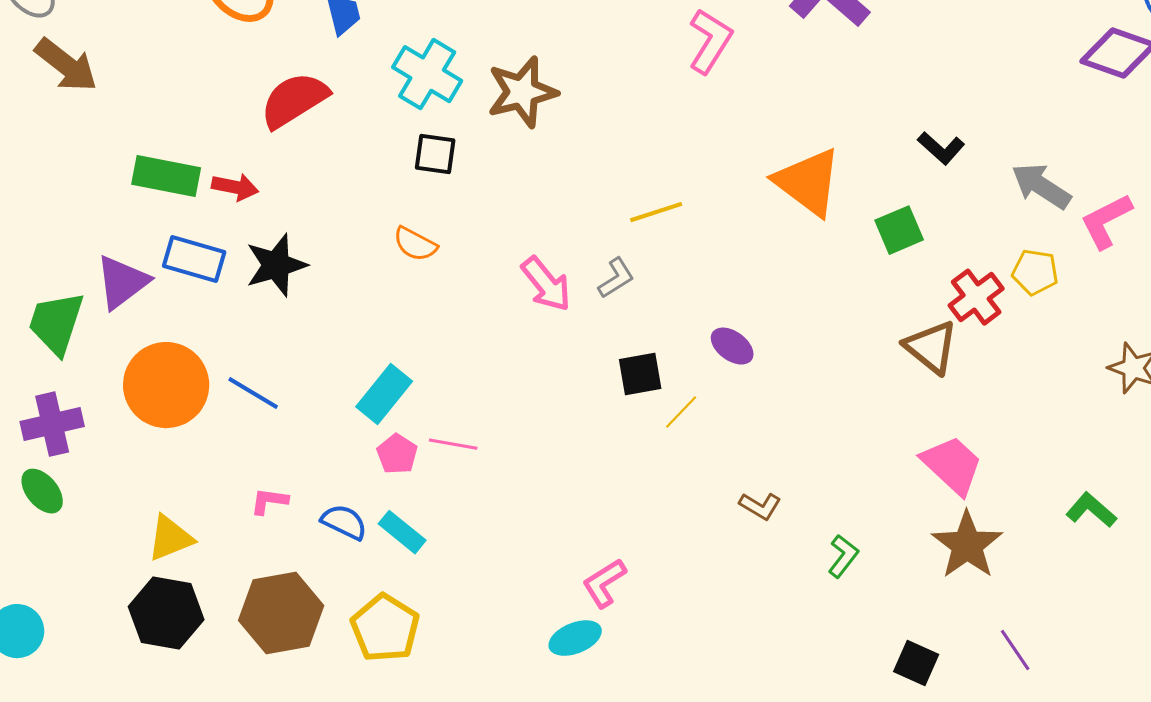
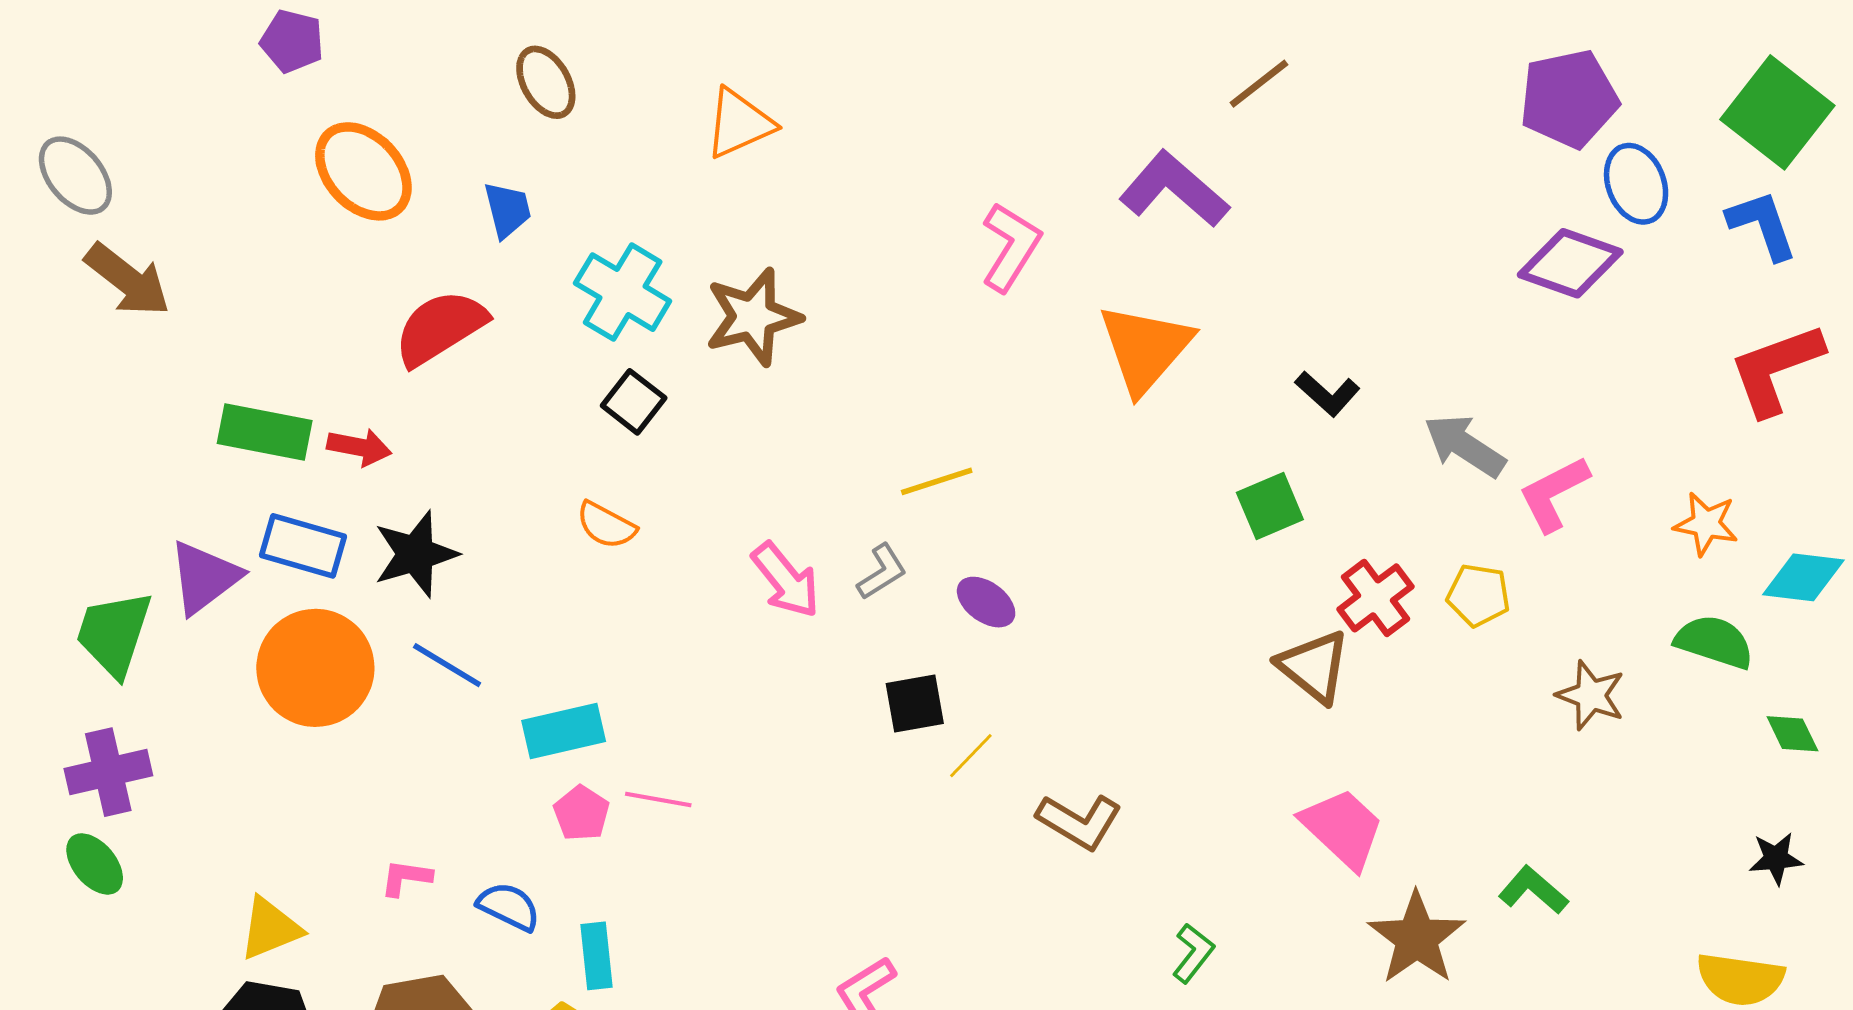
black square: (435, 154) -> (634, 402), turned 30
orange triangle: (808, 182) -> (1145, 348), moved, turned 34
yellow pentagon: (1035, 272) -> (1478, 595), moved
purple ellipse: (732, 346) -> (986, 602), moved
orange circle: (166, 385) -> (315, 668), moved
blue line: (253, 393) -> (447, 665), moved
cyan rectangle: (384, 394) -> (564, 731), turned 38
brown L-shape: (760, 506) -> (1079, 821), moved, size x1.5
cyan rectangle: (402, 532) -> (597, 956), moved, turned 45
brown star: (967, 545) -> (1417, 938), moved

